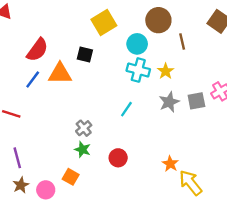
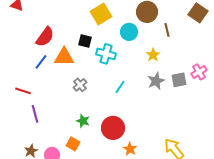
cyan cross: (138, 70) -> (106, 54), moved
gray cross: (84, 128) -> (80, 85), moved
purple line: (17, 158) -> (35, 114), moved
red circle: (118, 158) -> (113, 128), size x1.5
orange star: (170, 164) -> (130, 149), moved

